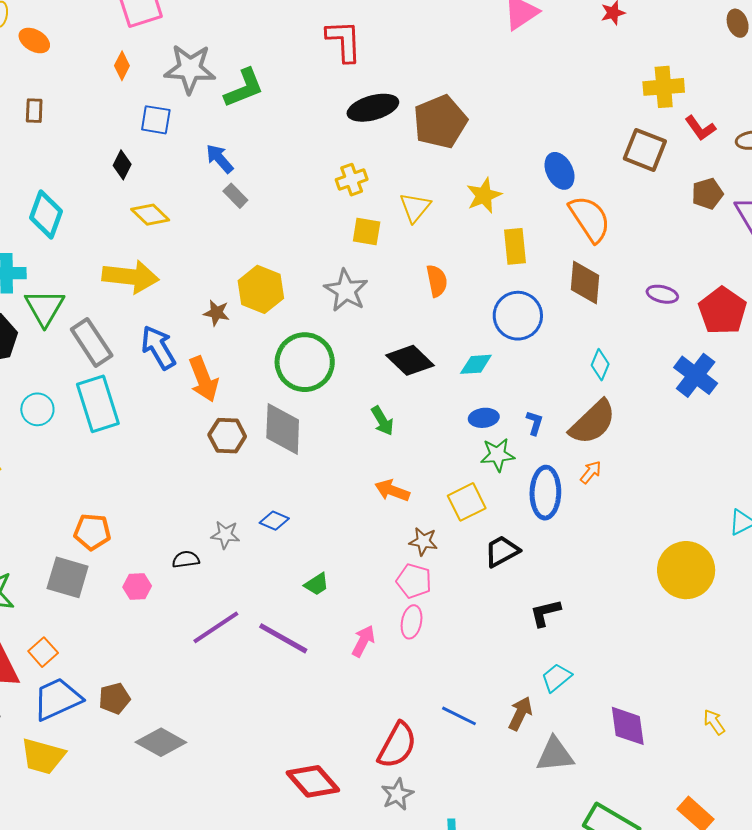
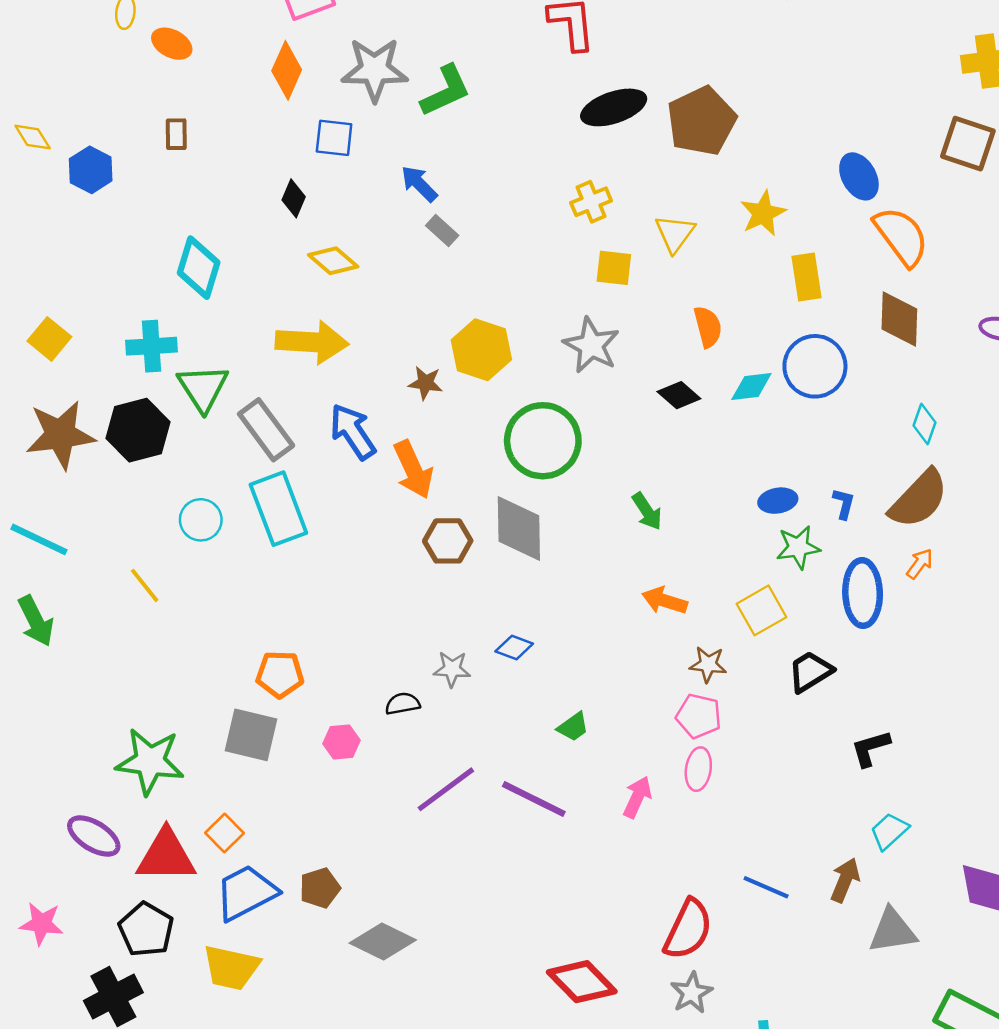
orange diamond: (122, 66) -> (287, 70), size x1.5
black diamond: (410, 360) -> (679, 395), moved, size x0.7
cyan diamond: (476, 364) -> (751, 387), moved

